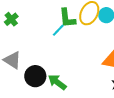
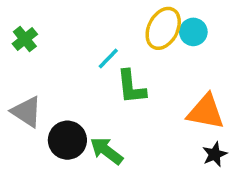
green L-shape: (67, 18) -> (131, 87), moved

